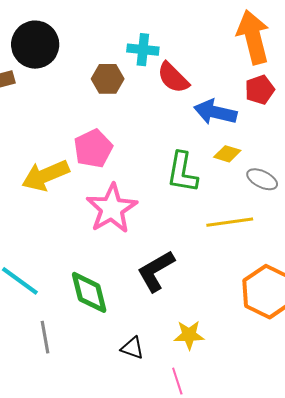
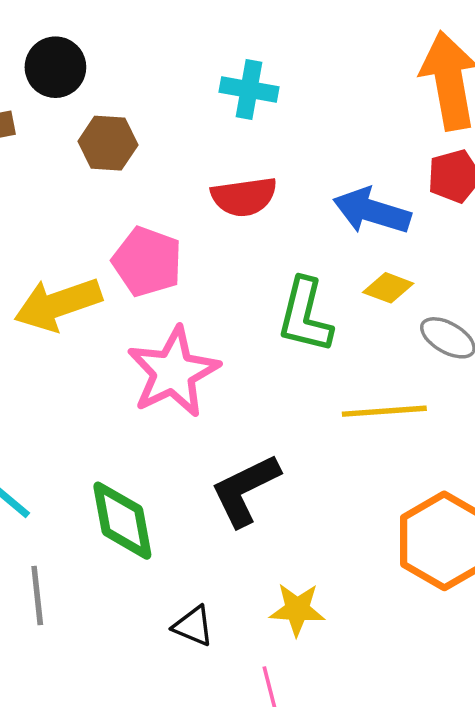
black circle: (35, 45) -> (55, 67), size x0.7
red semicircle: (173, 78) -> (244, 197), moved, turned -57
brown hexagon: (108, 79) -> (108, 143), moved
pink pentagon: (93, 148) -> (147, 262), turned -30

